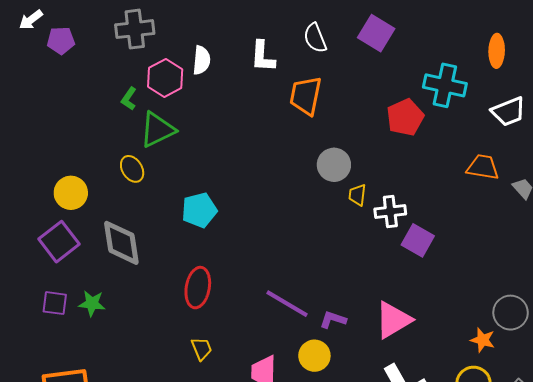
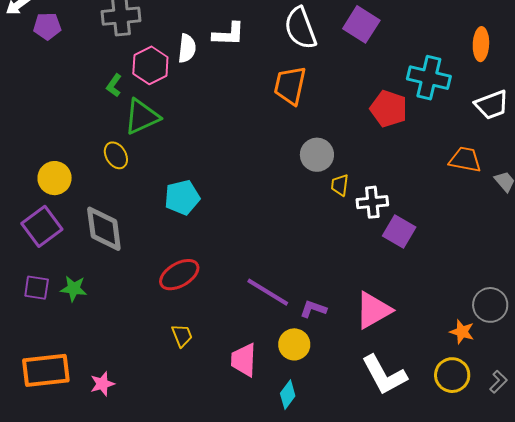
white semicircle: (315, 38) -> (300, 28), size x1.4
white L-shape: (263, 56) -> (229, 34), moved, turned -92
red pentagon: (405, 117) -> (389, 109), turned -30
red ellipse: (198, 288) -> (179, 275), turned 48

